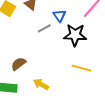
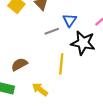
yellow line: (81, 68) -> (61, 64), moved, turned 72

